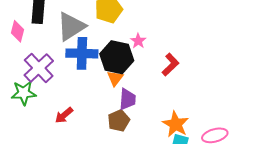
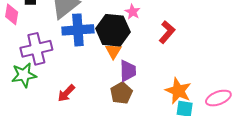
purple cross: (39, 68) -> (36, 49), turned 36

